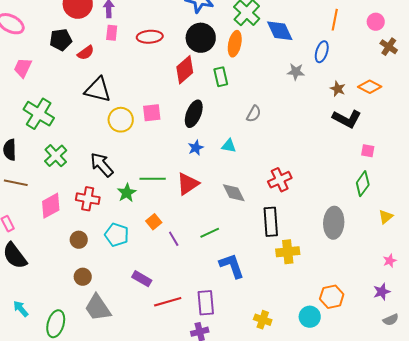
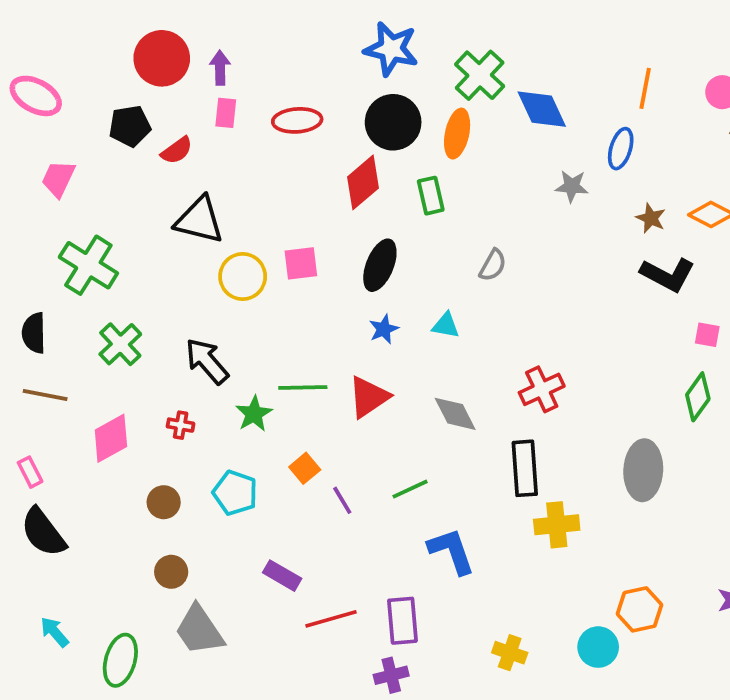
red cross: (88, 199) -> (181, 425), size x0.6

